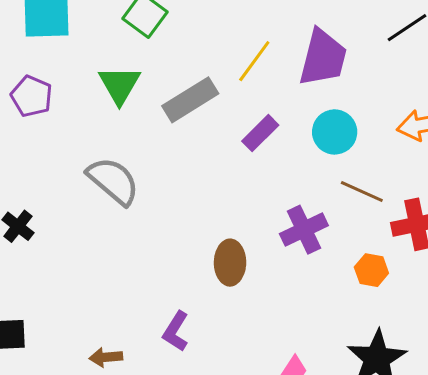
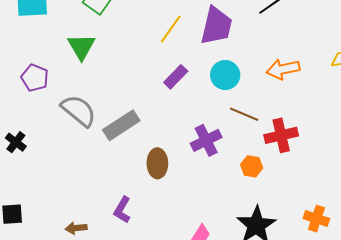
purple pentagon: (32, 96) -> (35, 78), moved
gray rectangle: (190, 100) -> (121, 125), moved

